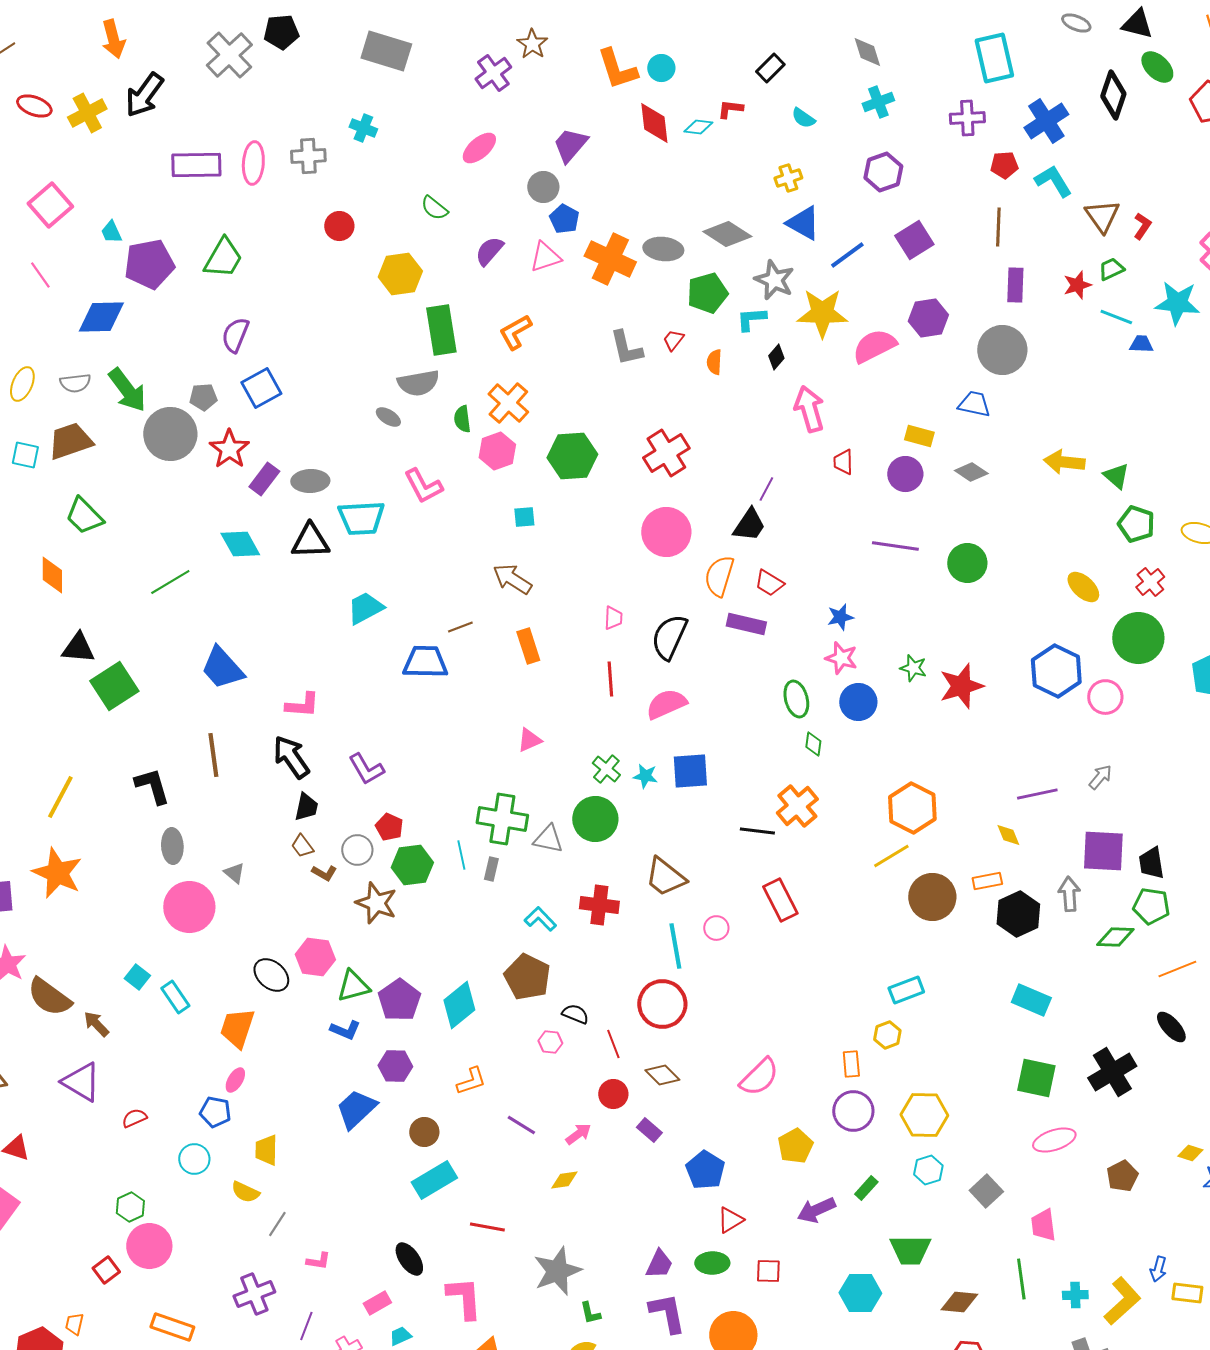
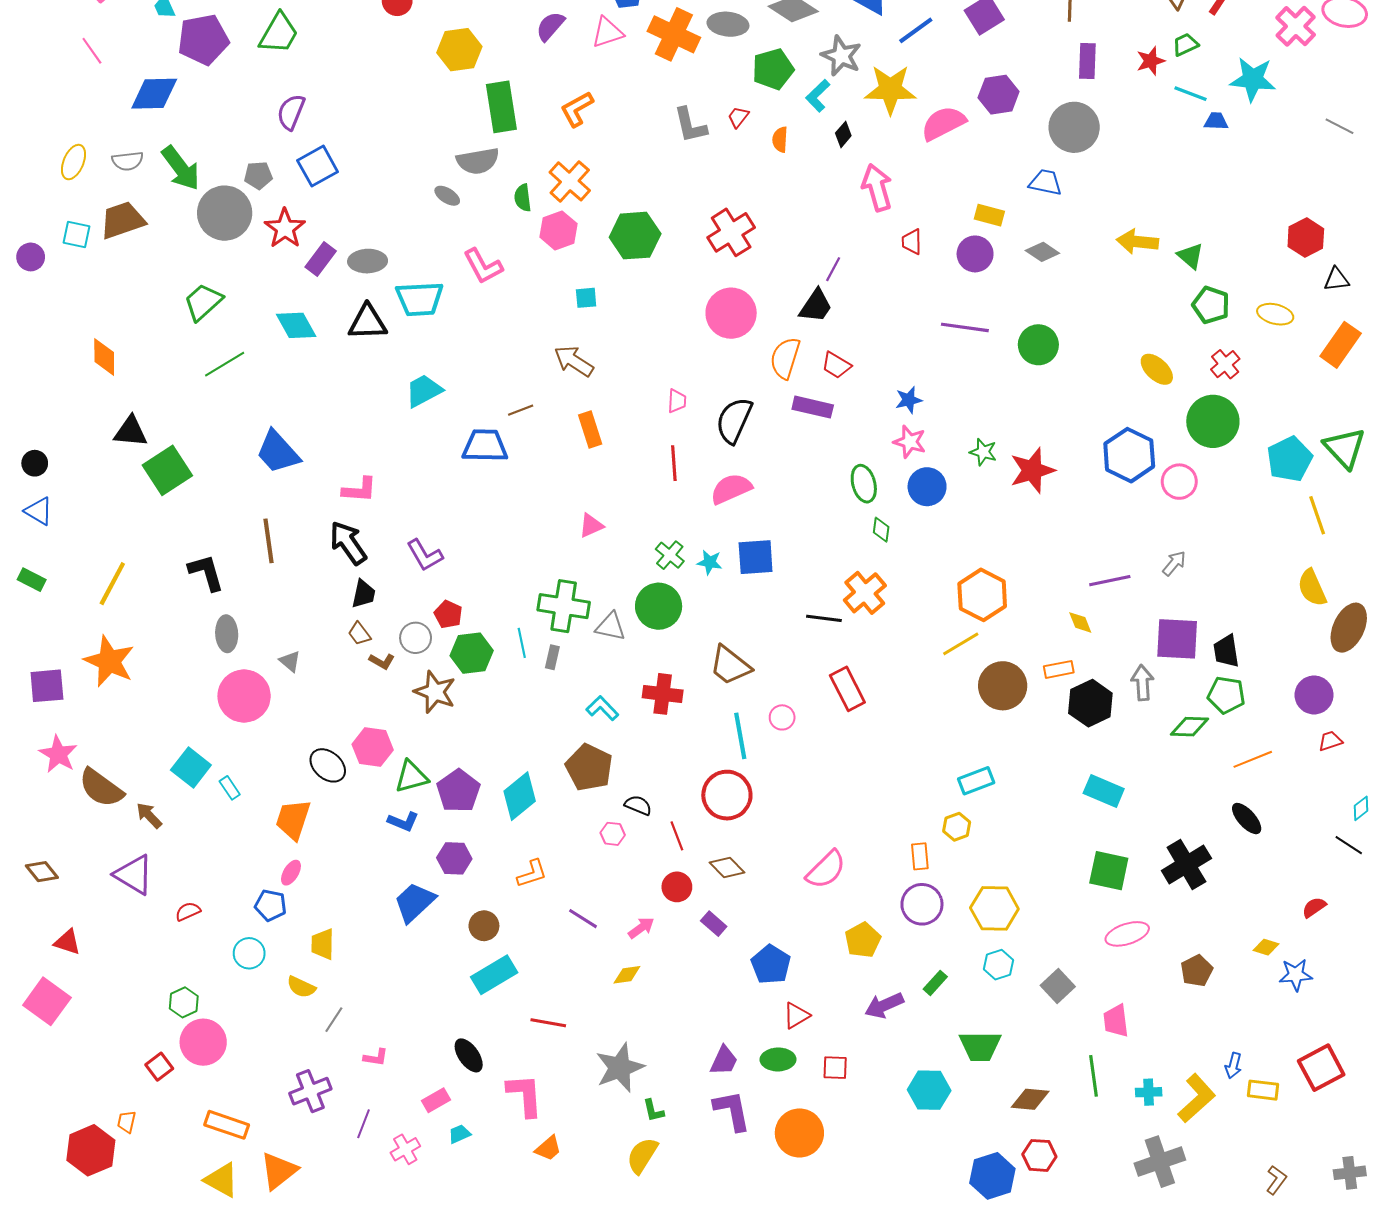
cyan L-shape: (751, 319) -> (818, 96), turned -40
green trapezoid: (84, 516) -> (203, 302), moved, turned 93
cyan square: (137, 977) -> (191, 767), size x1.5
cyan rectangle: (175, 997) -> (230, 788), size x0.7

